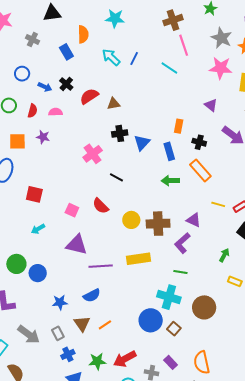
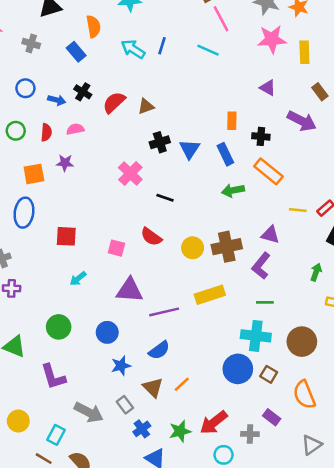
blue circle: (38, 273) -> (107, 332), moved
orange semicircle: (202, 363) -> (304, 395), moved

